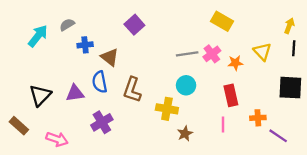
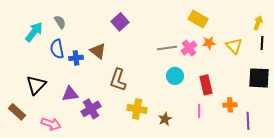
gray semicircle: (67, 25) -> (60, 22), turned 88
blue cross: (85, 45) -> (76, 58), moved
orange star: (235, 63) -> (209, 43), moved
blue semicircle: (100, 82) -> (57, 49), moved
cyan circle: (186, 85) -> (175, 76), moved
purple triangle: (75, 93) -> (70, 94), moved
yellow cross: (167, 109) -> (137, 109), moved
purple line: (278, 136) -> (248, 121), turned 54

